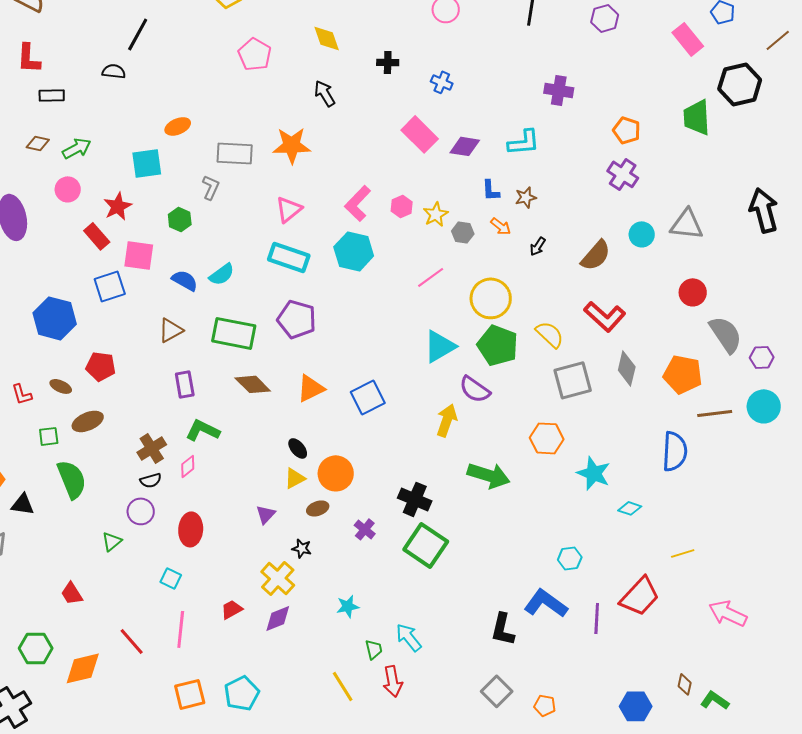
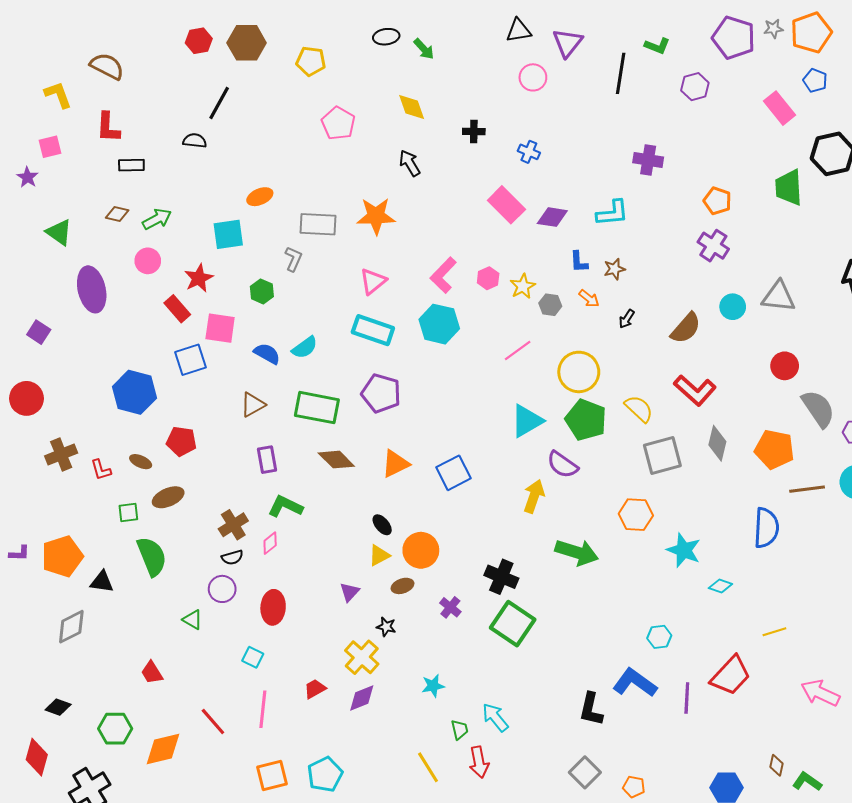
green triangle: (112, 541) -> (193, 620), turned -50

